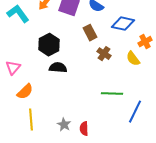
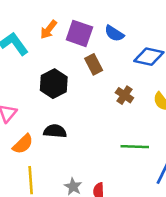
brown rectangle: (90, 33) -> (94, 64), moved
black semicircle: (58, 68) -> (55, 131), moved

